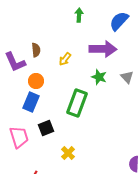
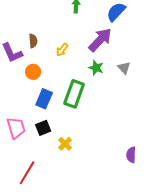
purple arrow: (103, 49) -> (100, 40), turned -48
blue rectangle: (31, 102) -> (44, 99), moved
black square: (46, 128) -> (43, 128), moved

